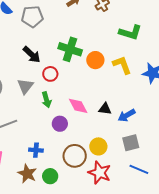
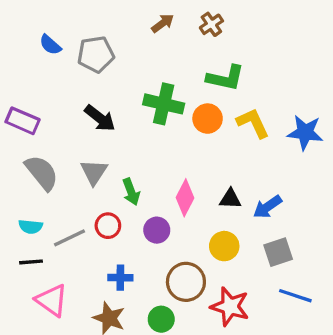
green L-shape: (130, 32) -> (226, 78), moved
red circle: (50, 74) -> (108, 226), moved
pink diamond: (78, 106) -> (185, 198), turned 60
yellow circle: (98, 146) -> (224, 246), moved
green circle: (50, 176) -> (161, 319), moved

